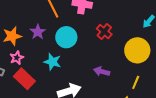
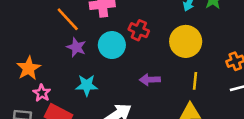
purple star: (38, 32) -> (76, 47), moved
cyan circle: (66, 37) -> (112, 45), moved

